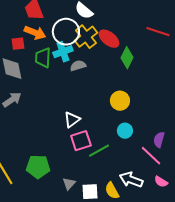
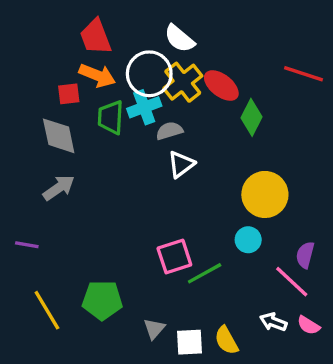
yellow circle: (120, 101) -> (265, 194), moved, size x1.4
white triangle: (72, 120) -> (181, 164), moved
white arrow: (131, 180) -> (273, 322), moved, size x0.7

